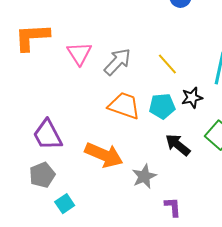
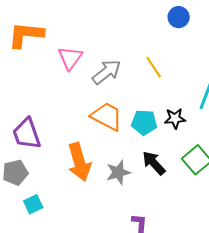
yellow line: (167, 64) -> (154, 67), moved
orange arrow: (104, 155) -> (79, 162), turned 42
gray star: (144, 176) -> (118, 172), moved

